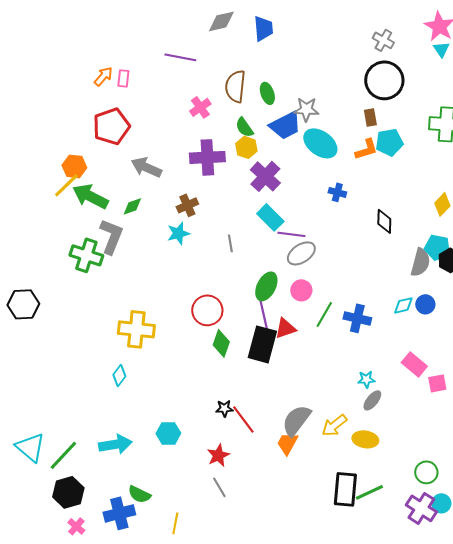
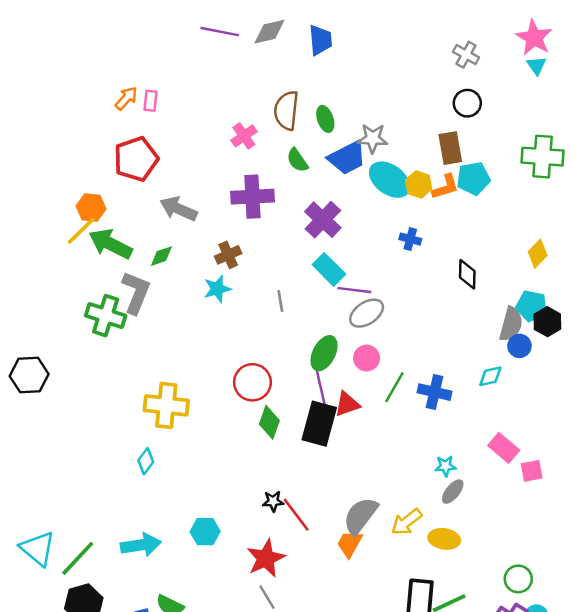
purple line: (180, 57) -> (220, 32), moved
black circle: (384, 80) -> (467, 103), size x0.6
brown rectangle: (370, 117) -> (450, 148), size x1.5
yellow hexagon: (246, 147) -> (419, 184), moved
blue circle: (425, 304) -> (519, 346), moved
red star: (218, 455) -> (266, 558), size x1.4

